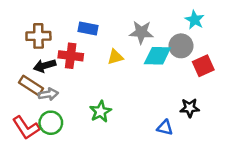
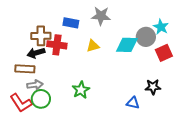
cyan star: (195, 20) -> (161, 27), moved
gray star: (141, 32) -> (101, 16), moved
brown cross: (38, 36) -> (41, 36), moved
brown rectangle: (31, 86) -> (25, 69), turned -30
gray arrow: (48, 94) -> (35, 85), moved

